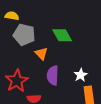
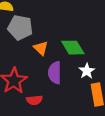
green diamond: (62, 35) -> (73, 48), moved

